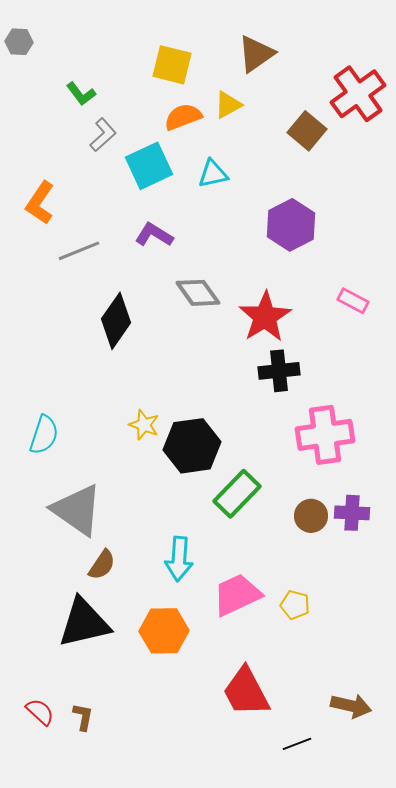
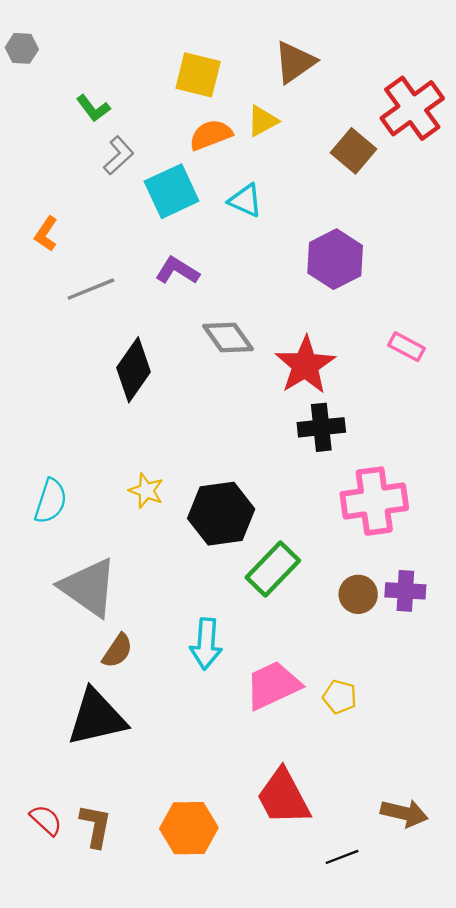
cyan triangle: (213, 174) -> (245, 200), turned 36
orange L-shape: (40, 203) -> (46, 234), size x0.7
yellow star: (144, 425) -> (146, 491), moved
orange hexagon: (164, 631) -> (189, 828), moved
brown L-shape: (83, 717) -> (96, 826), size x1.4

